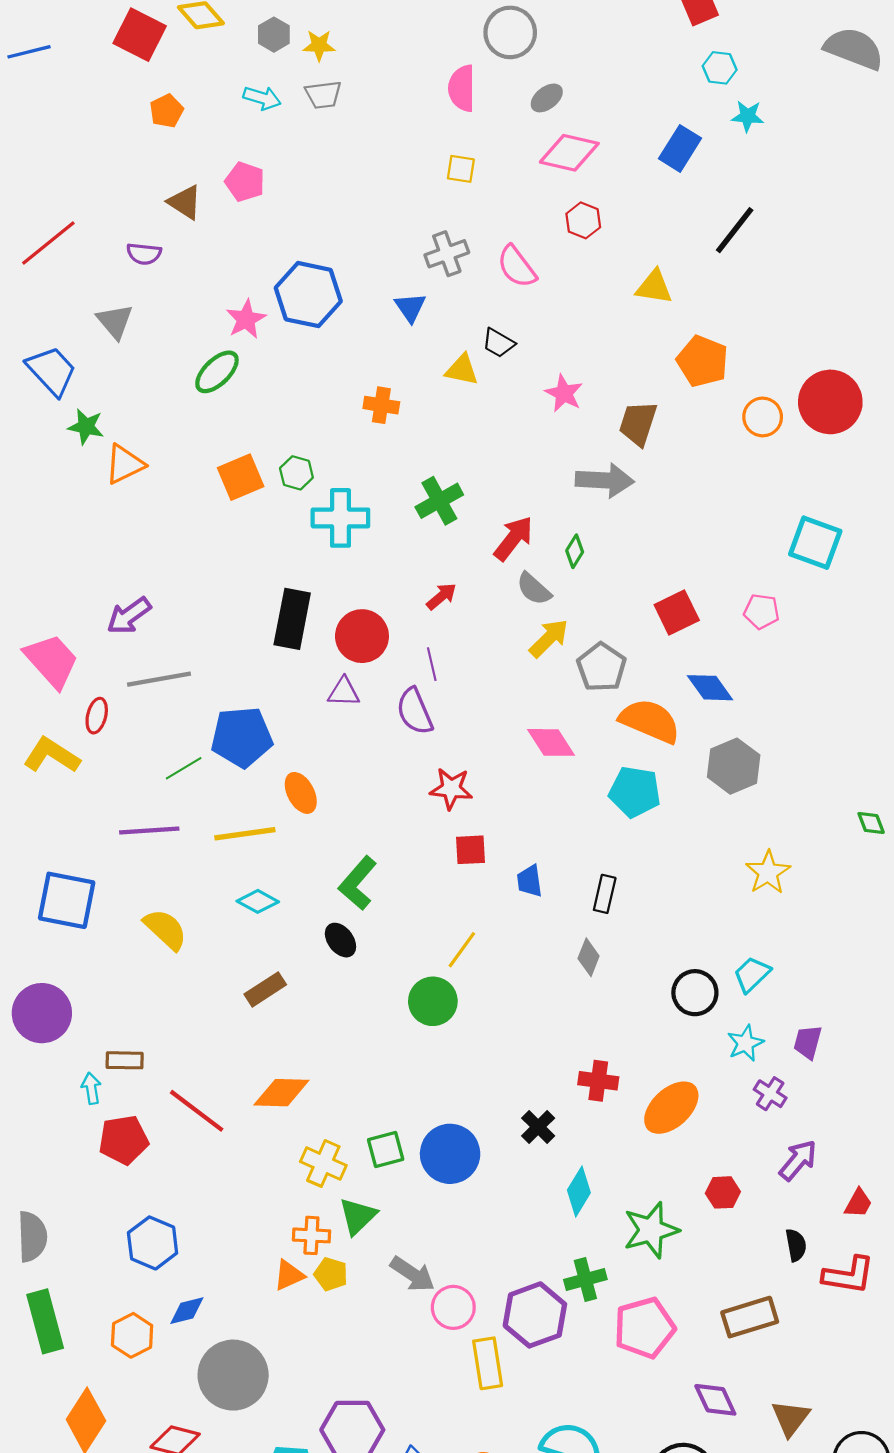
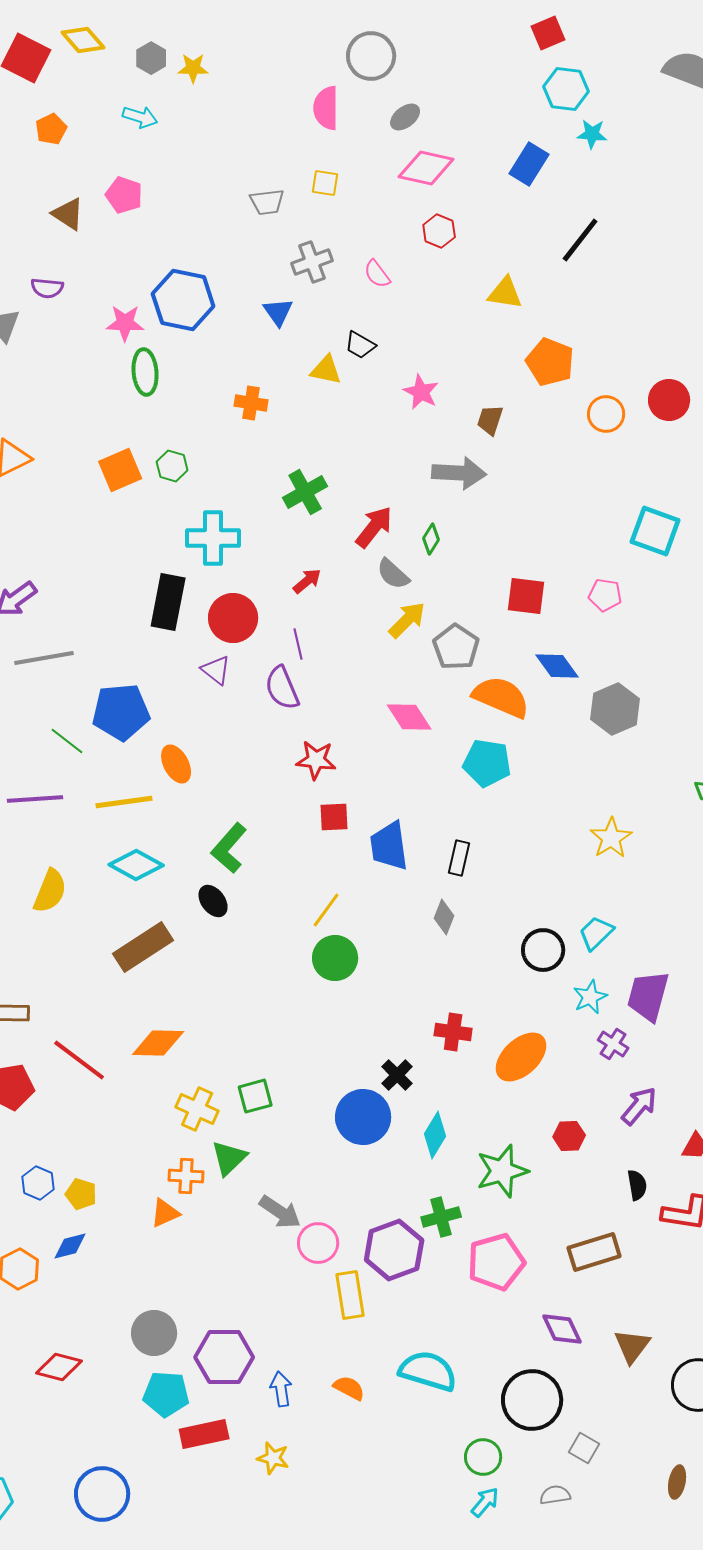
cyan hexagon: (720, 68) -> (566, 89), size x1.4
gray trapezoid: (323, 95) -> (267, 202), moved
purple semicircle: (144, 254) -> (47, 288), moved
pink semicircle: (517, 267) -> (377, 274), size x0.7
pink star: (246, 319) -> (125, 323), turned 30
green ellipse: (217, 372) -> (145, 372), moved, turned -51
red circle: (830, 402) -> (669, 400), size x0.7
brown trapezoid: (638, 423) -> (490, 420), size x0.7
cyan cross: (340, 518) -> (213, 538), moved
red square: (677, 612) -> (526, 596), turned 33
purple triangle: (344, 692) -> (216, 670), turned 36
gray hexagon: (734, 766) -> (615, 709), moved
green line: (184, 768) -> (67, 741), turned 69
blue trapezoid: (530, 881) -> (389, 846), size x1.6
cyan diamond: (258, 901) -> (136, 865), size x1.4
yellow semicircle: (165, 929) -> (50, 891), turned 69
brown rectangle: (265, 989) -> (143, 947), size x1.5
green circle: (433, 1001) -> (335, 958), moved
purple trapezoid: (808, 1042) -> (648, 996), size x1.6
blue circle: (450, 1154) -> (363, 1117), moved
blue hexagon: (153, 1243) -> (38, 1183), size x0.7
yellow pentagon: (331, 1274) -> (81, 1194), moved
gray circle: (233, 1375) -> (154, 1333), moved, size x0.7

